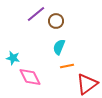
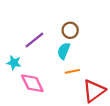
purple line: (36, 14) -> (34, 40), moved
brown circle: (56, 21) -> (70, 30), moved

